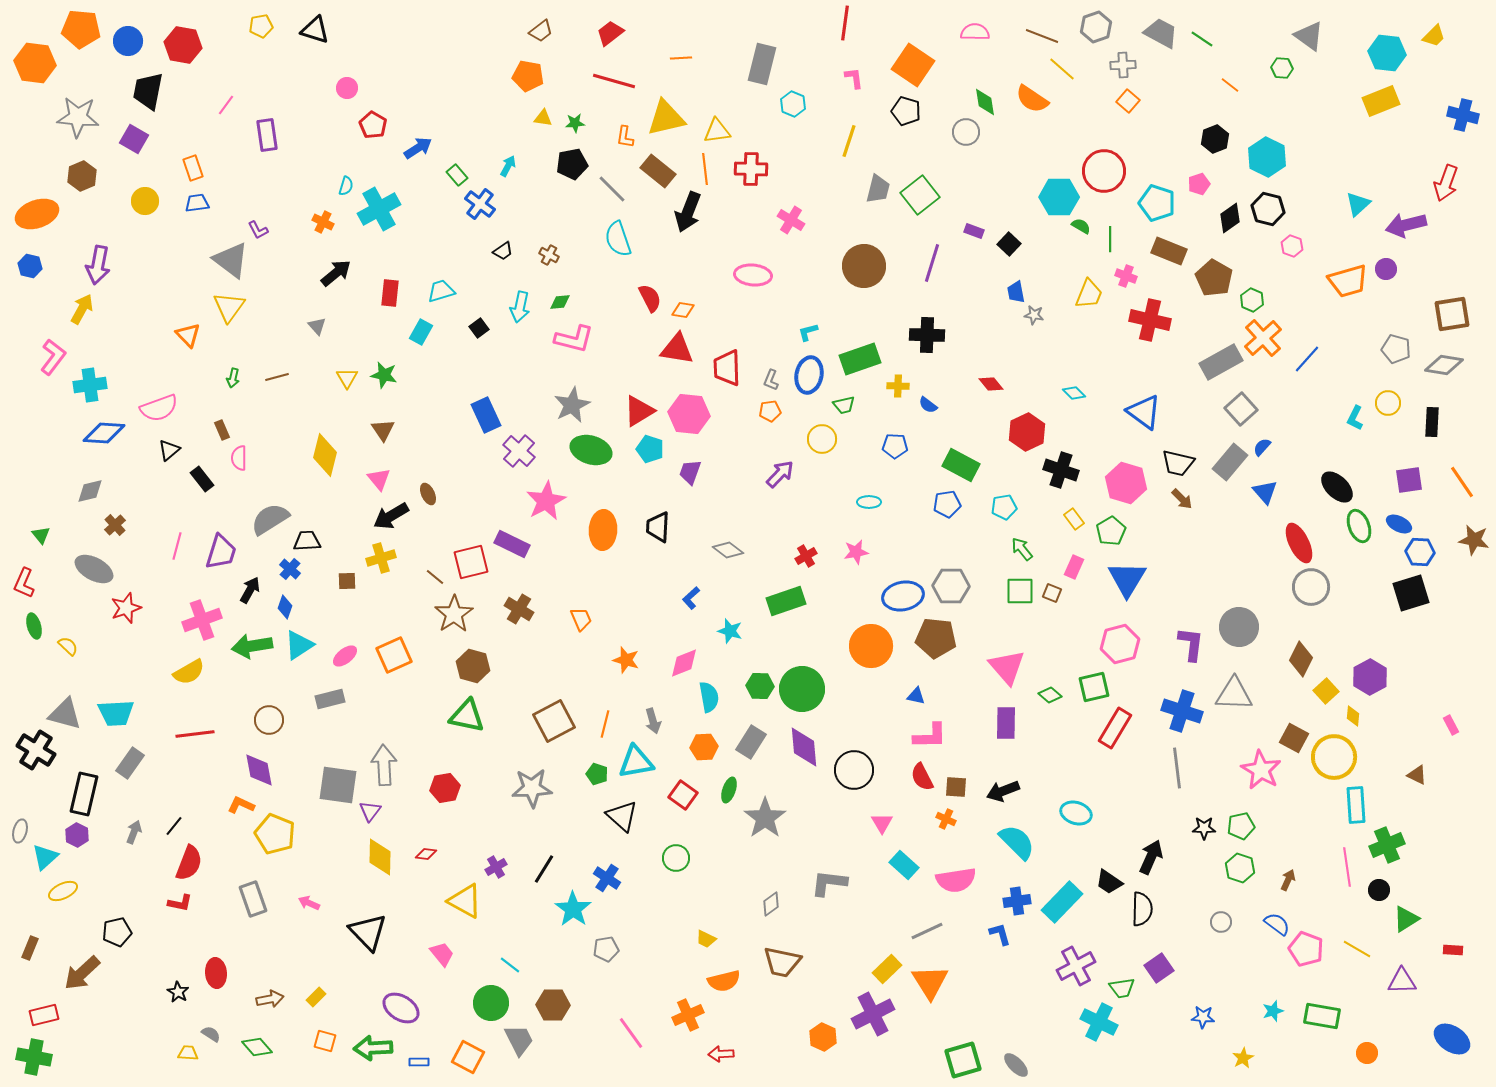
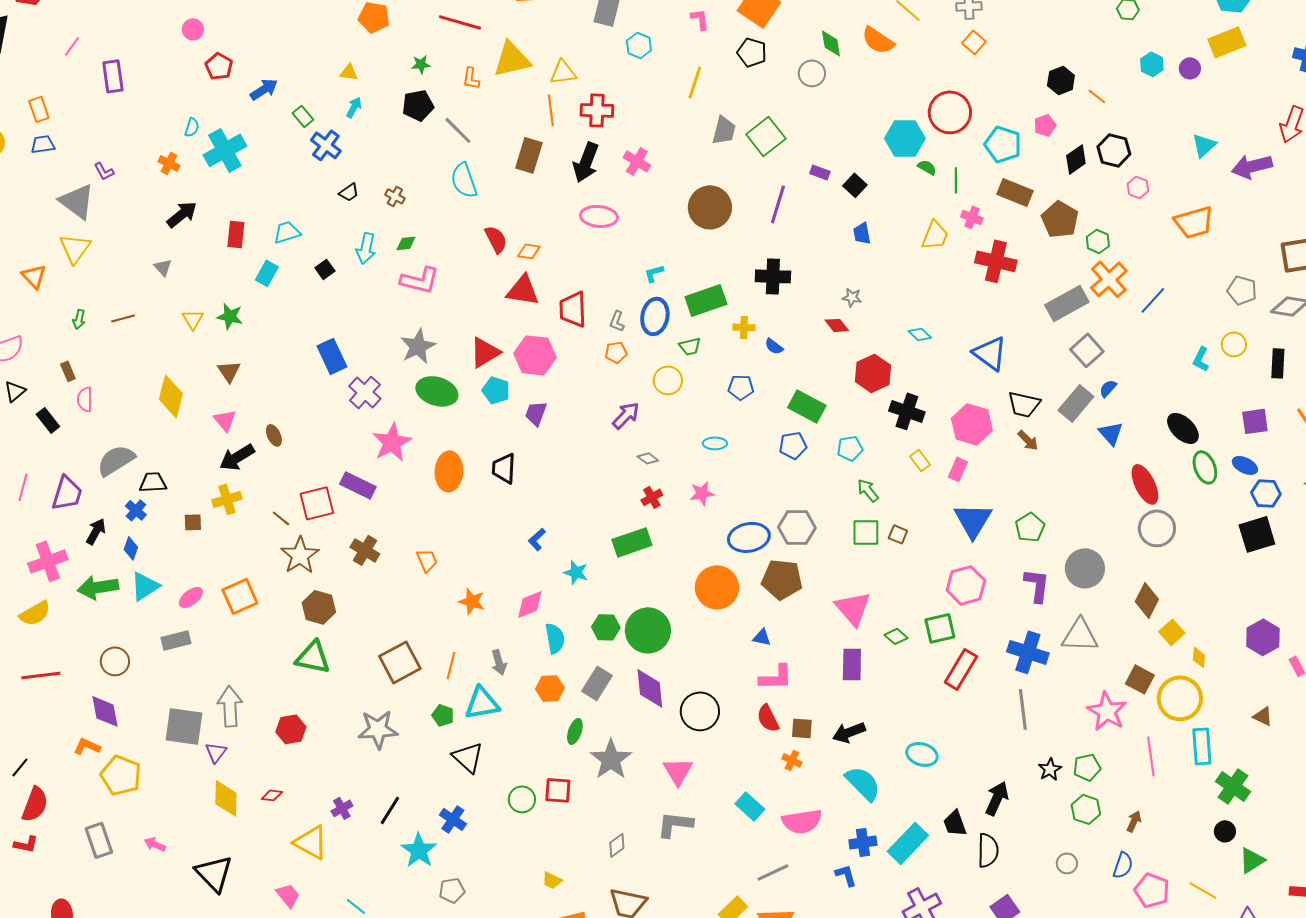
orange line: (1230, 85) -> (1097, 96), moved
yellow triangle: (543, 118) -> (349, 72), moved
cyan hexagon: (1267, 157) -> (1152, 64), moved, size x0.6
brown rectangle: (658, 171) -> (529, 155), moved, turned 68
black arrow: (688, 212) -> (586, 162), moved
purple circle: (1386, 269) -> (1190, 68), moved
gray star: (1034, 315) -> (852, 297), moved
green pentagon: (1111, 531) -> (1030, 527), moved
gray diamond: (728, 550) -> (648, 458), moved, size x0.7
pink rectangle: (1074, 567) -> (958, 469), moved
purple hexagon: (1370, 677) -> (1263, 637), moved
red square: (683, 795) -> (558, 790), moved, turned -32
pink triangle: (882, 823) -> (678, 771), moved, size x1.4
black star: (1204, 828) -> (1050, 769), turned -30
green cross: (1387, 845) -> (1233, 786), turned -32
pink line: (1347, 867) -> (1151, 756), moved
black trapezoid: (1109, 882) -> (955, 823), turned 36
blue semicircle: (1277, 924) -> (1123, 865), turned 72

